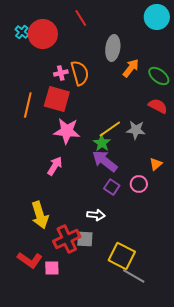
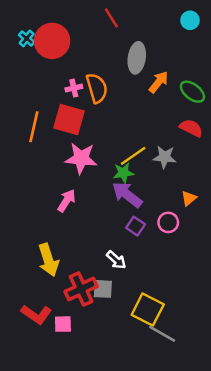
cyan circle: (157, 17) -> (190, 20), size x0.6
red line: (81, 18) -> (111, 18), moved
green star: (102, 143) -> (123, 173), turned 30
white arrow: (96, 215) -> (116, 260), turned 36

